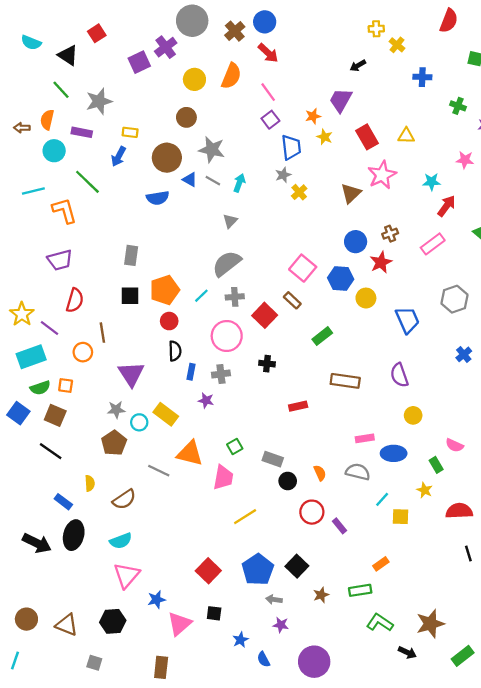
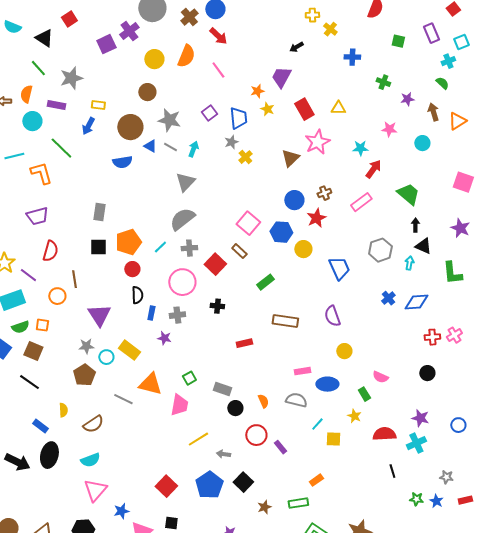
purple square: (270, 120) -> (209, 113), moved
gray triangle: (230, 221) -> (185, 182), size x1.5
gray arrow: (274, 600) -> (223, 454), moved

